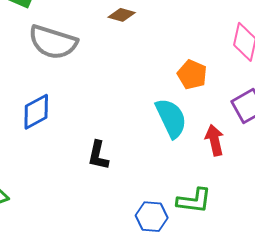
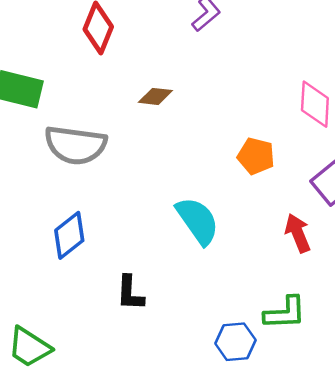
cyan semicircle: (171, 118) -> (198, 221), moved
black L-shape: (98, 155) -> (130, 293), moved

